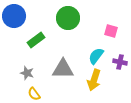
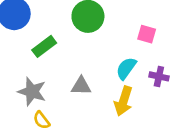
gray triangle: (63, 69) -> (81, 86), size x0.7
gray star: (27, 73) -> (32, 92), size x1.5

